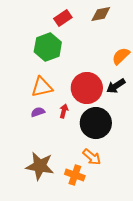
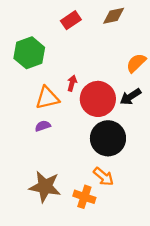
green hexagon: (48, 47) -> (29, 53), moved
red arrow: (64, 111) -> (72, 83), moved

